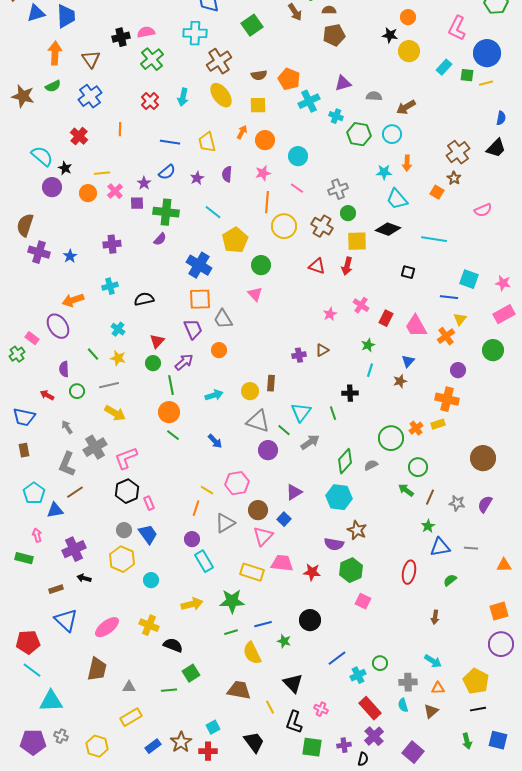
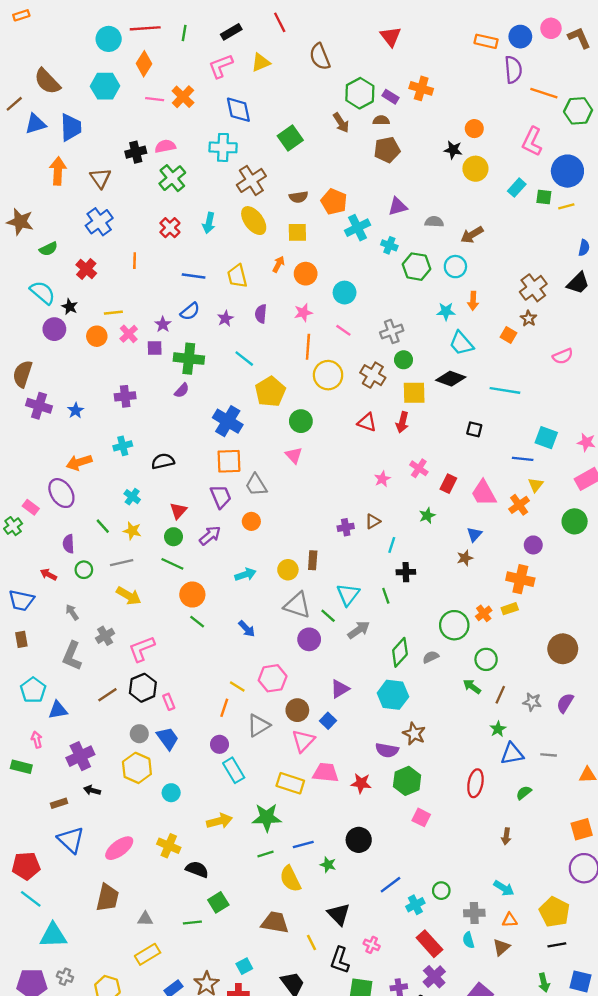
green semicircle: (53, 86) -> (48, 249), moved
cyan line: (370, 370) -> (392, 545), moved
green line: (171, 385) -> (172, 564), moved, turned -54
gray cross: (95, 447) -> (105, 636), size x0.7
brown line: (75, 492) -> (107, 695), moved

